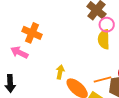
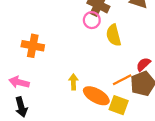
pink circle: (107, 25) -> (92, 20), moved
pink arrow: (19, 52) -> (19, 82), moved

